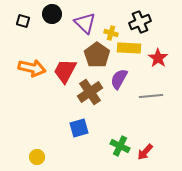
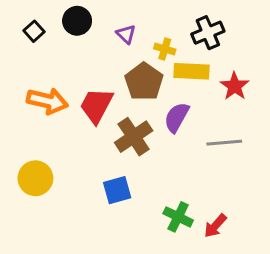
black square: (23, 21) -> (34, 31), turned 32
purple triangle: (85, 23) -> (126, 34), size x0.6
yellow circle: (37, 157) -> (35, 178), moved, size x1.5

